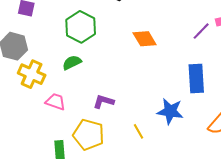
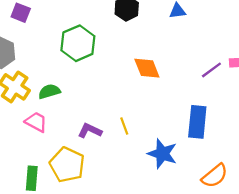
green semicircle: (72, 62) -> (49, 91), moved
yellow line: (139, 131) -> (124, 126), moved

